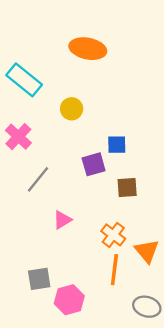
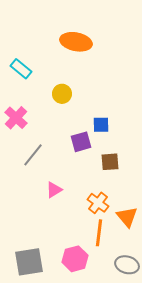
cyan rectangle: (24, 80) -> (21, 69), size x0.7
gray square: (39, 279) -> (29, 262), moved, size x1.4
pink hexagon: (69, 300) -> (75, 259), moved

